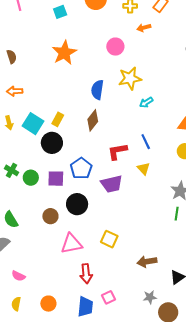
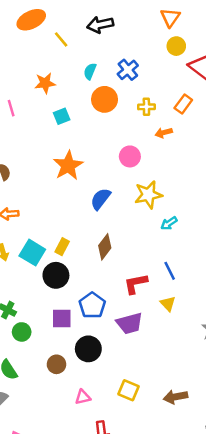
blue semicircle: (97, 90) -> (100, 199), moved, turned 30
green circle: (31, 178) -> (22, 332), moved
pink triangle: (71, 244) -> (83, 397), size x0.6
brown arrow: (147, 262) -> (175, 397), moved

